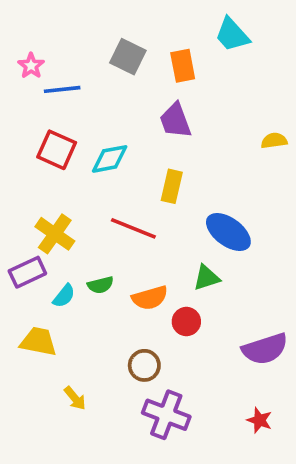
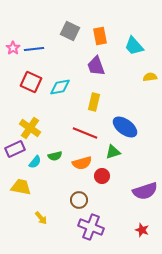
cyan trapezoid: (232, 35) -> (134, 46), moved
pink star: (31, 66) -> (13, 48), moved
red line: (133, 228) -> (85, 133), moved

